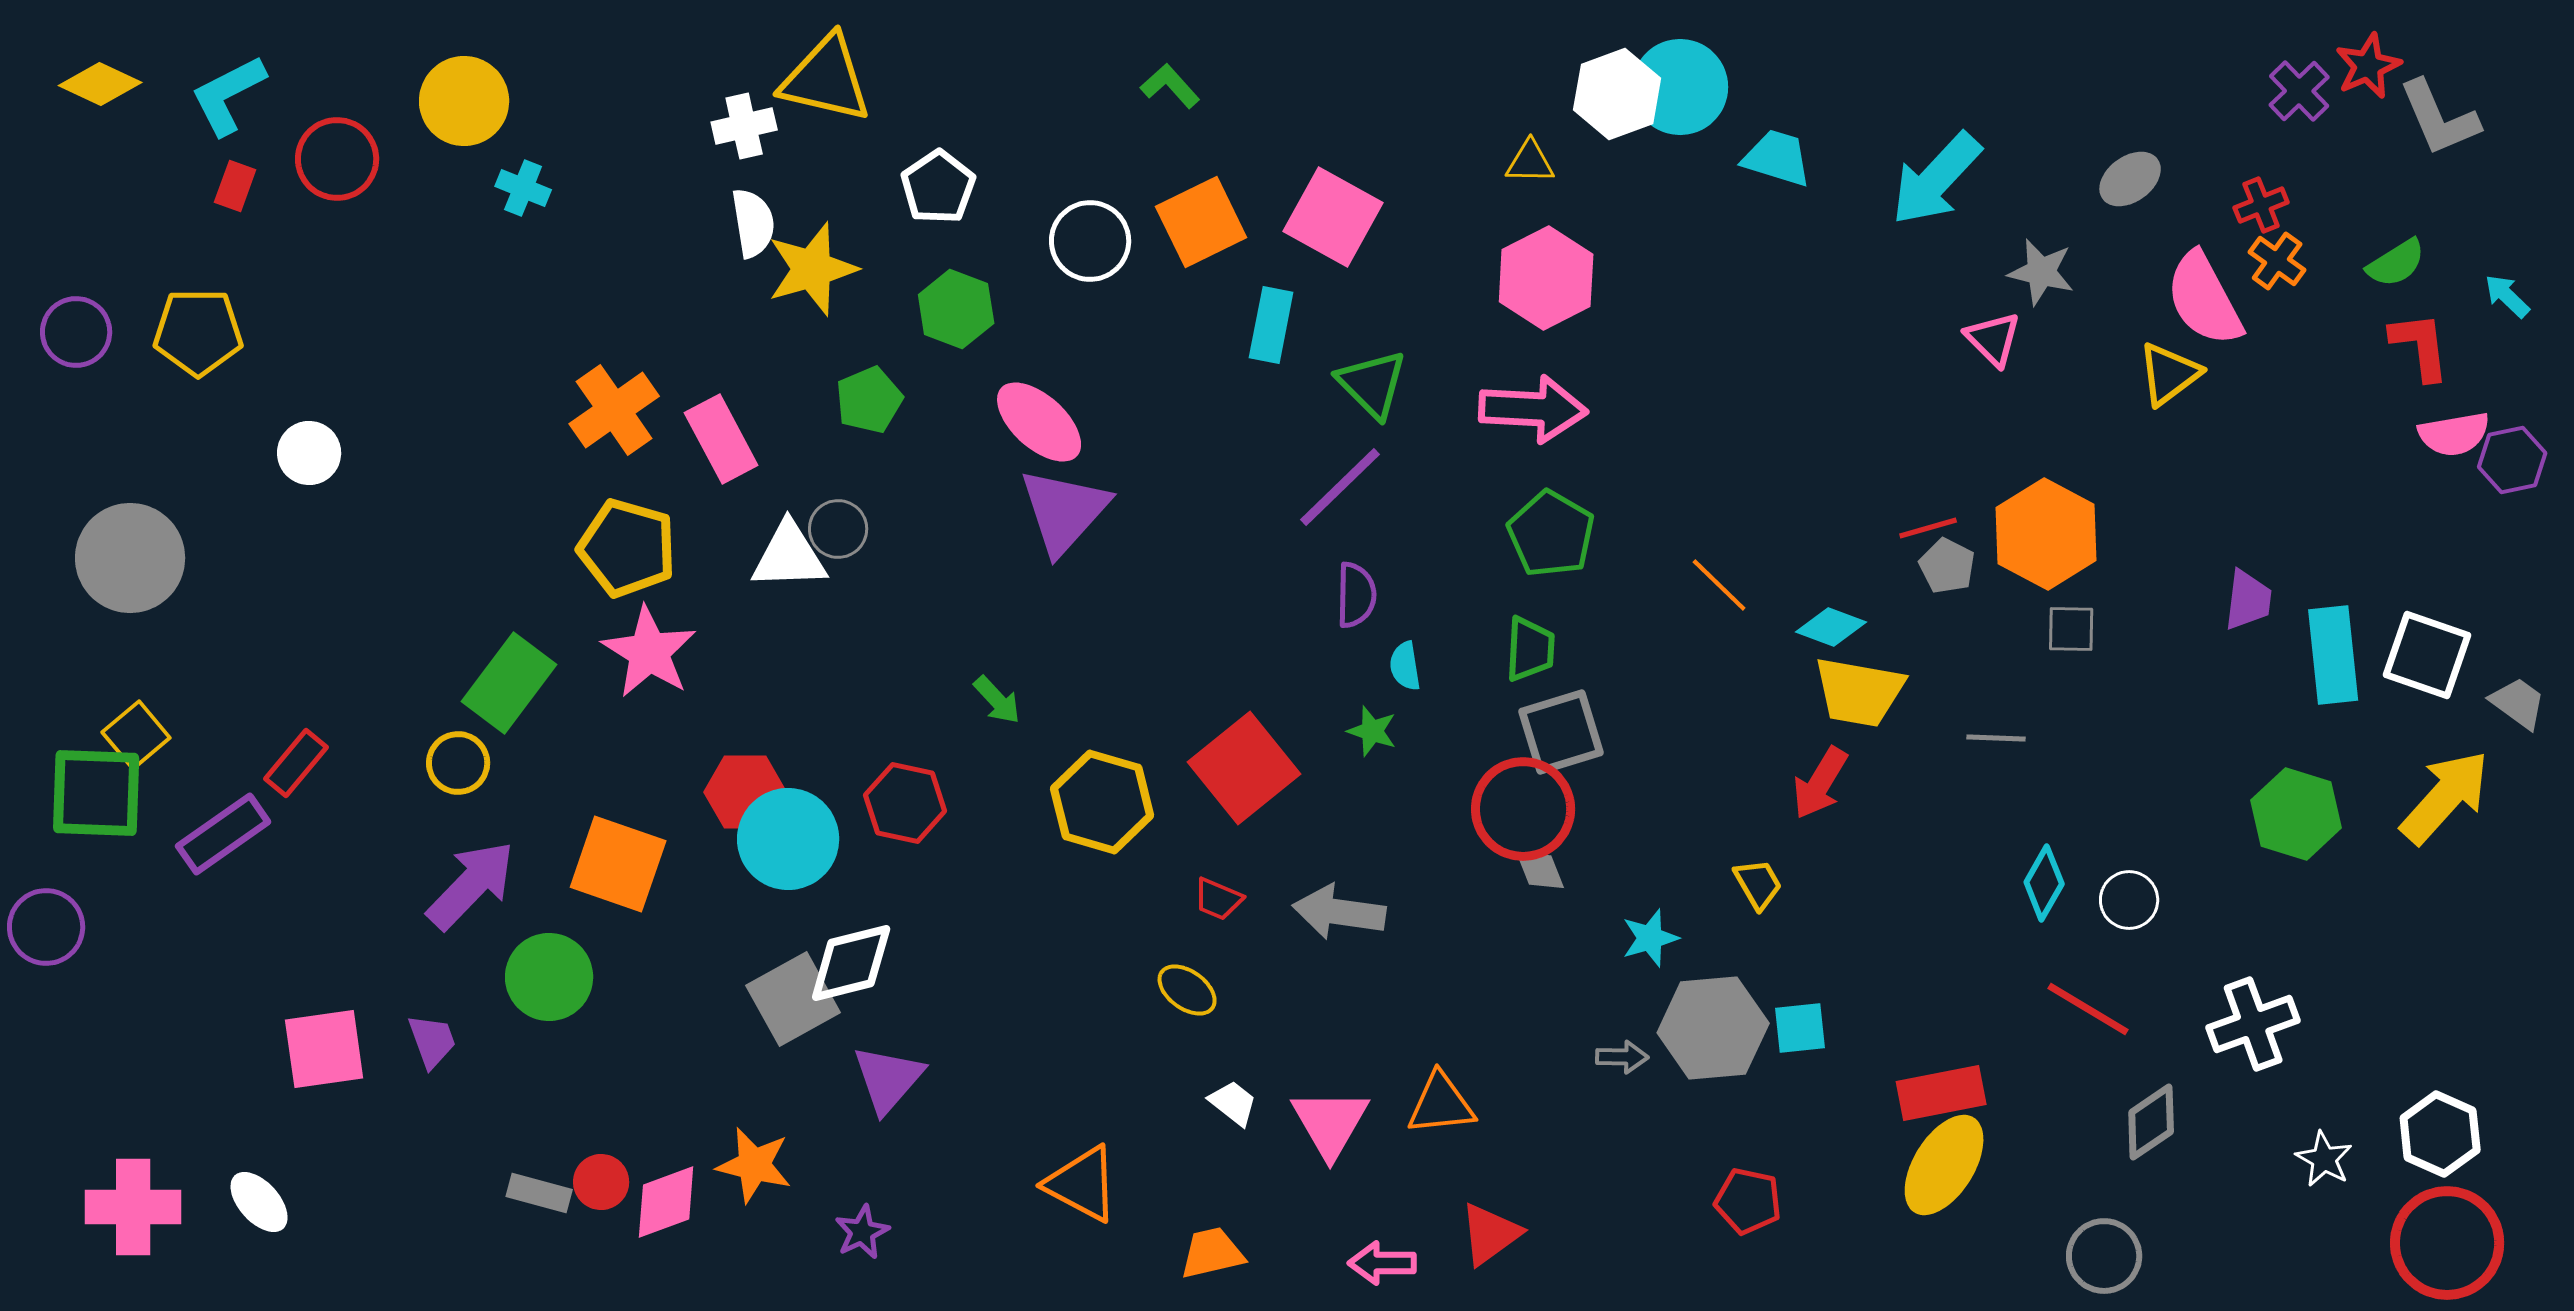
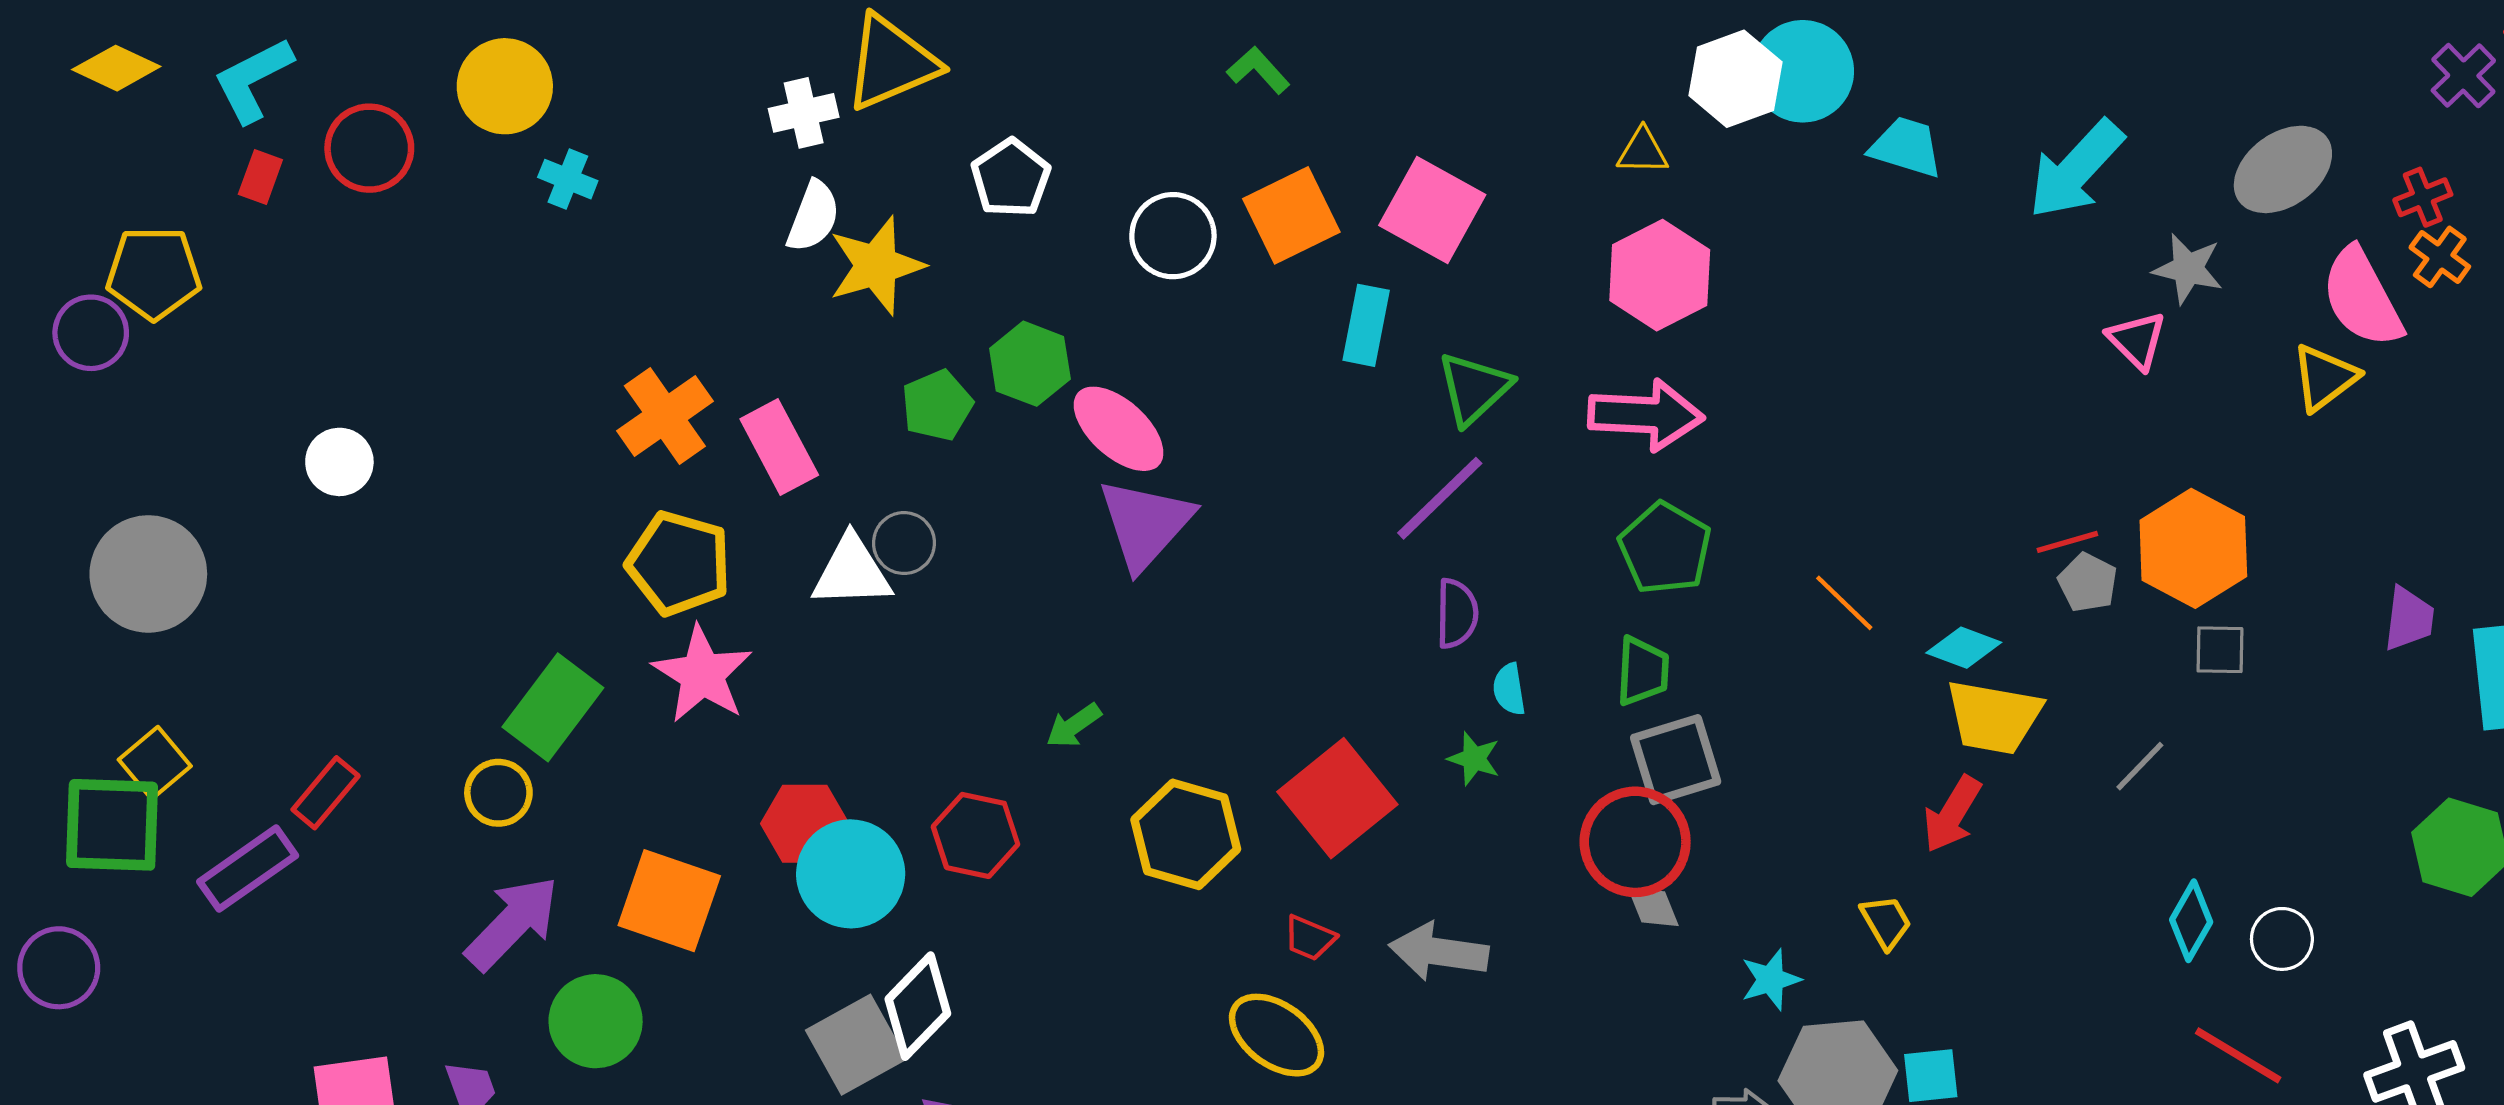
yellow triangle: (826, 79) -> (891, 63), turned -36
gray ellipse: (2130, 179) -> (2283, 169), size x1.5
white semicircle: (753, 223) -> (813, 216), turned 30
green hexagon: (956, 309) -> (1030, 364), moved
yellow pentagon: (198, 332) -> (154, 273), moved
green triangle: (1372, 384) -> (1474, 388), turned 32
green arrow: (997, 700) -> (1074, 726), turned 98
gray line: (1996, 738) -> (2140, 766), turned -48
white diamond: (851, 963) -> (918, 1006), turned -32
yellow ellipse: (1187, 990) -> (1276, 1035), size x1.5

